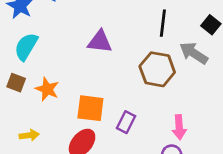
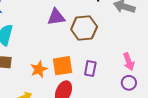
brown hexagon: (157, 69) -> (84, 28), moved
orange star: (47, 89) -> (39, 69), moved, turned -30

